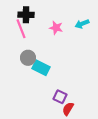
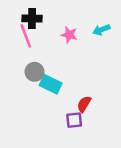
purple square: (60, 97) -> (74, 120), turned -32
red semicircle: (68, 109) -> (84, 104), moved

